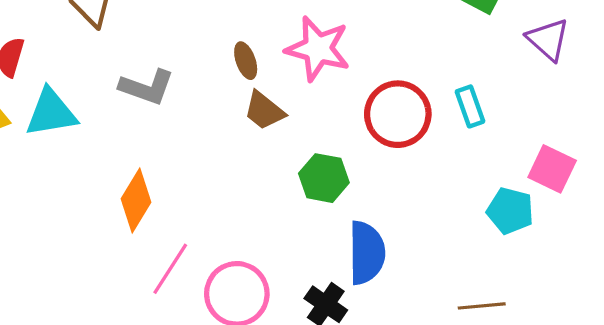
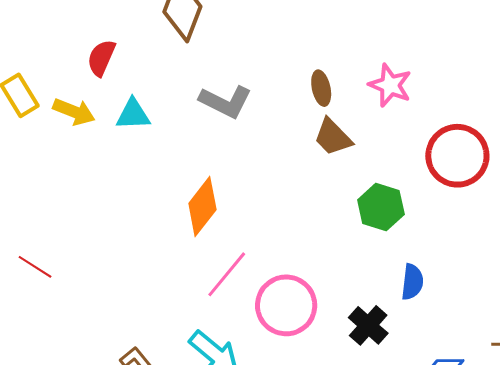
pink star: (318, 49) -> (390, 85), size x0.7
cyan triangle: (51, 113) -> (133, 114), size x0.7
blue semicircle: (367, 253) -> (412, 282), size x0.6

